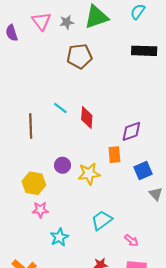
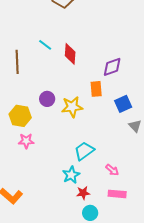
cyan star: (59, 237) -> (71, 175), moved

